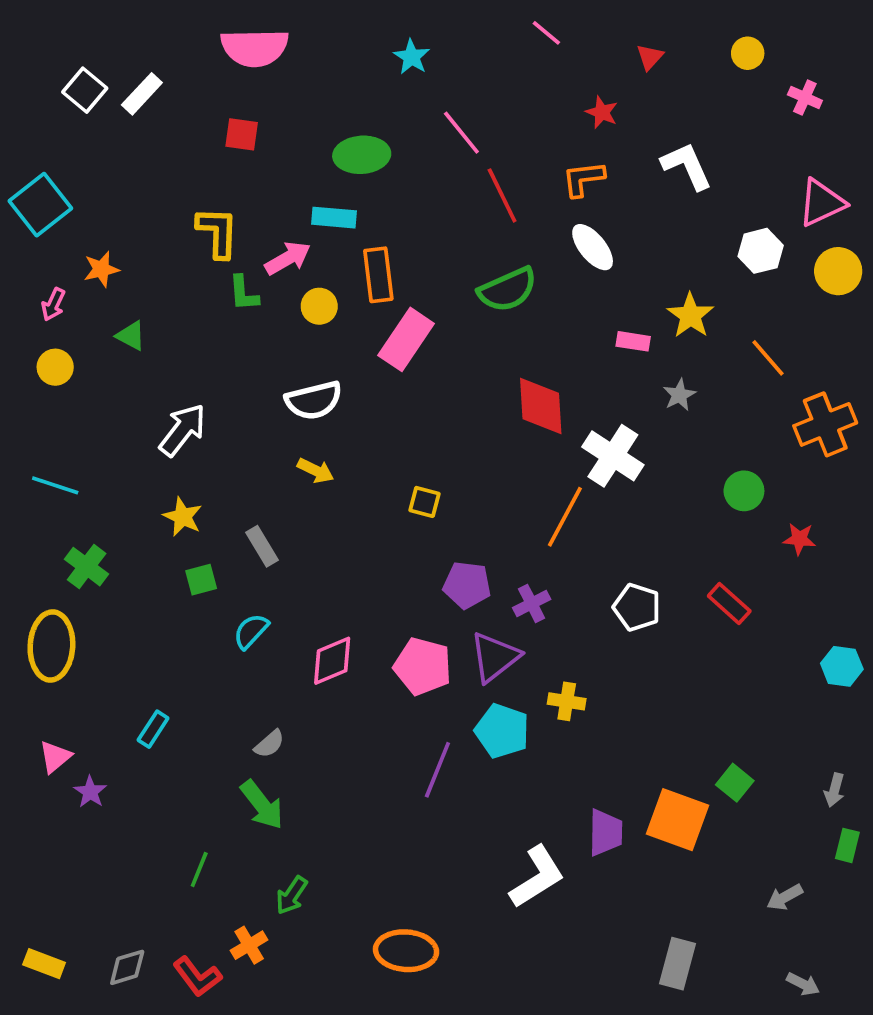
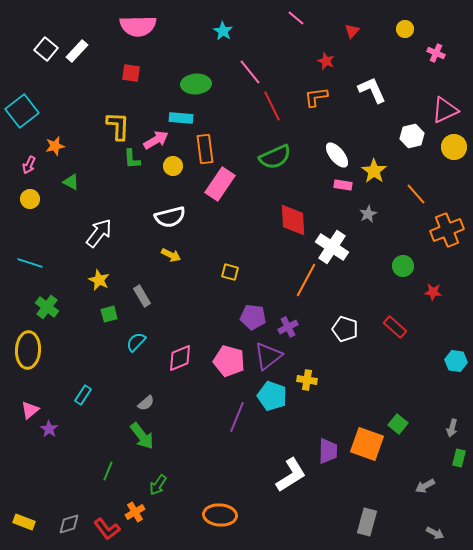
white ellipse: (593, 247) -> (337, 155), moved

